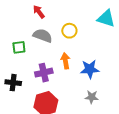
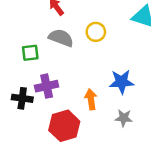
orange arrow: (65, 61) -> (91, 99), moved
purple cross: (44, 73) -> (47, 86), moved

